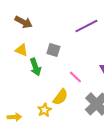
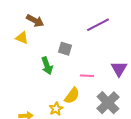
yellow triangle: (21, 50) -> (22, 38), moved
pink line: (75, 77) -> (87, 76), turned -40

